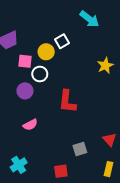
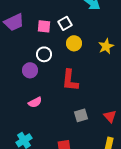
yellow circle: (46, 52) -> (74, 43), moved
pink square: (25, 61) -> (44, 26), moved
gray square: (80, 149) -> (81, 115), moved

